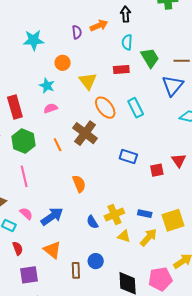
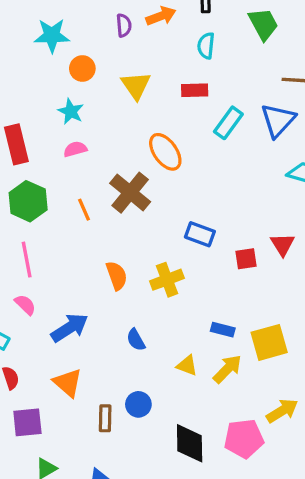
green trapezoid: (150, 58) -> (263, 24), moved
orange circle: (63, 63) -> (82, 68), moved
yellow triangle: (88, 81) -> (136, 85), moved
cyan rectangle: (136, 108) -> (228, 123), moved, turned 60
pink semicircle: (26, 214) -> (25, 305), moved
yellow cross: (114, 214) -> (167, 280), moved

